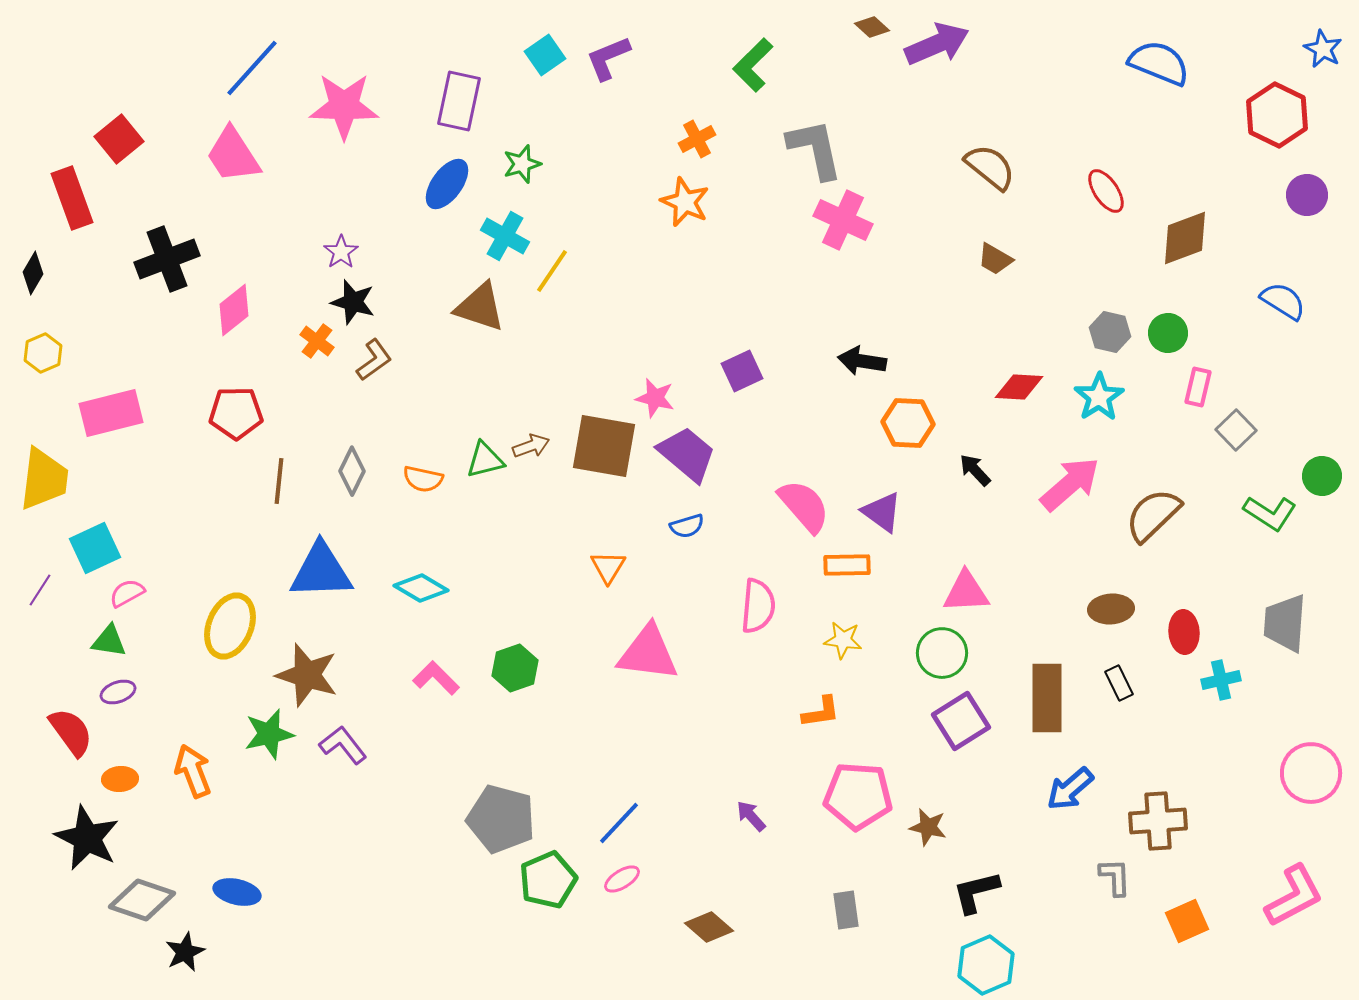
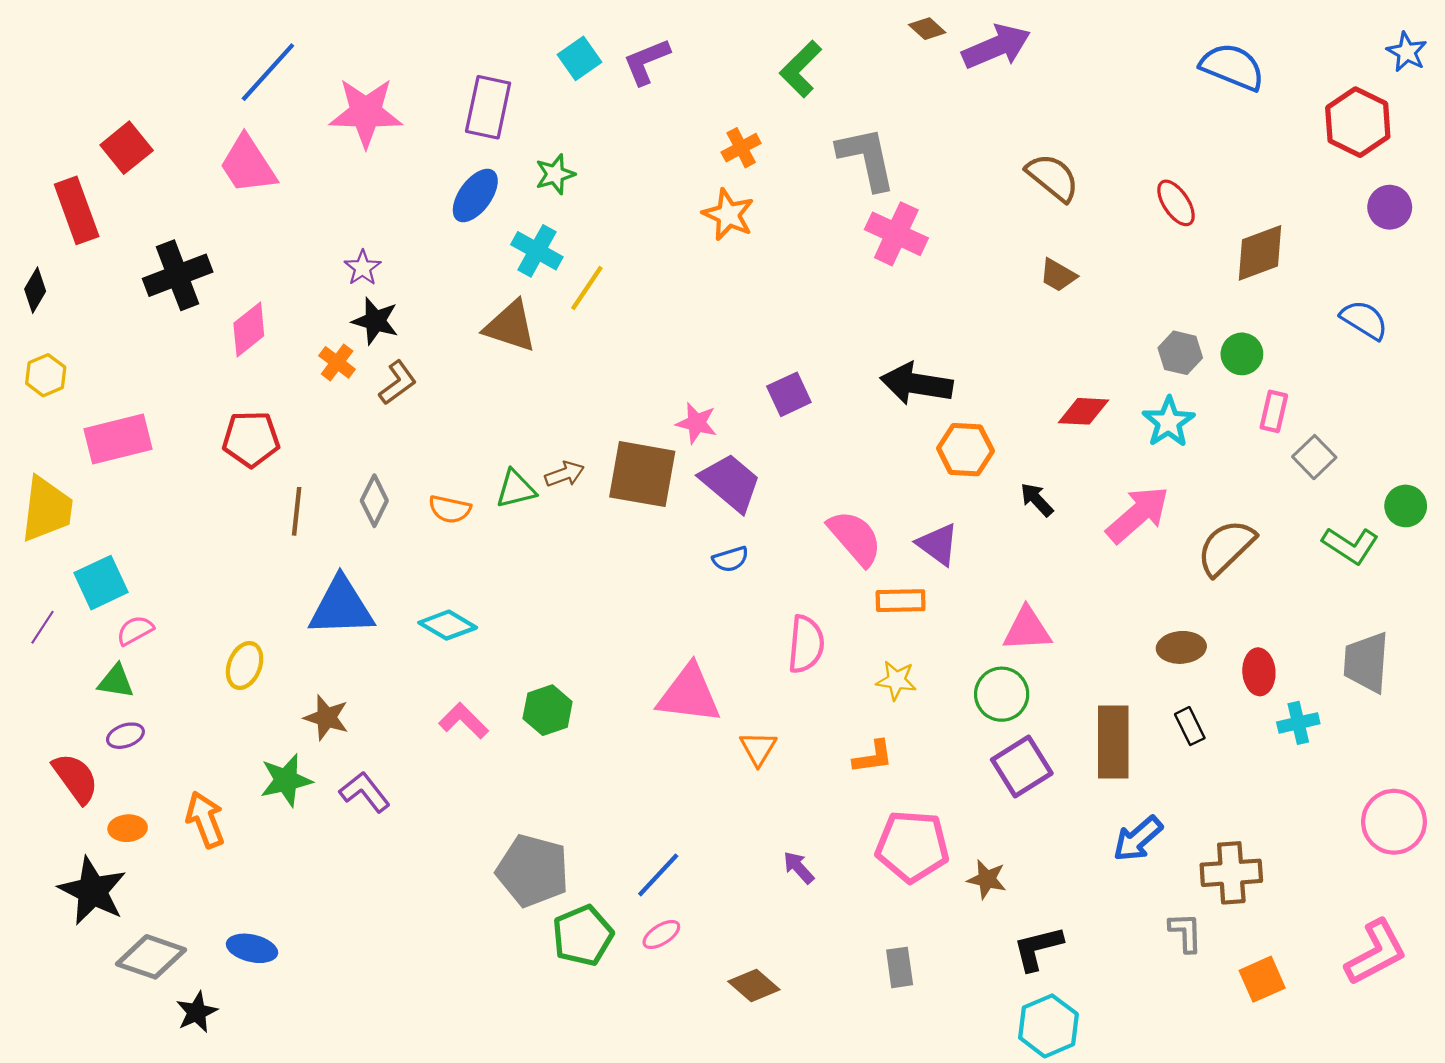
black arrow: (862, 361) -> (917, 384), size x1.4
orange triangle: (608, 567) -> (758, 748), moved
yellow ellipse: (230, 626) -> (245, 665), size x0.7
brown star: (307, 675) -> (326, 718), size x0.7

